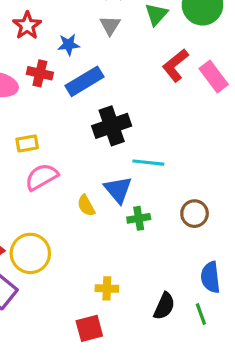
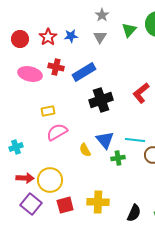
blue star: (69, 45) -> (71, 36), moved
red L-shape: (175, 65) -> (141, 93), moved
cyan line: (148, 163) -> (135, 140), moved
yellow cross: (107, 288) -> (98, 202), size x1.5
red square: (89, 328) -> (65, 205), moved

